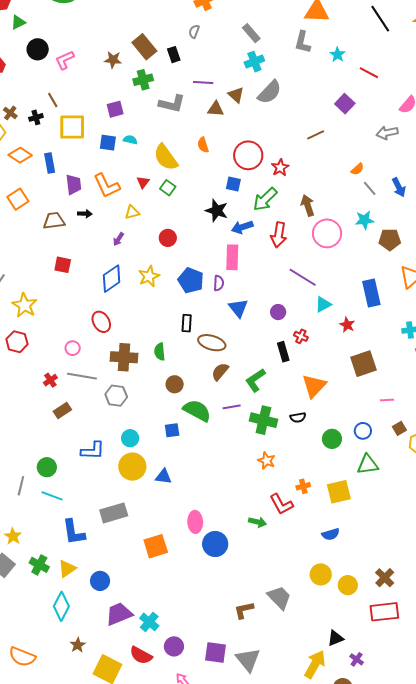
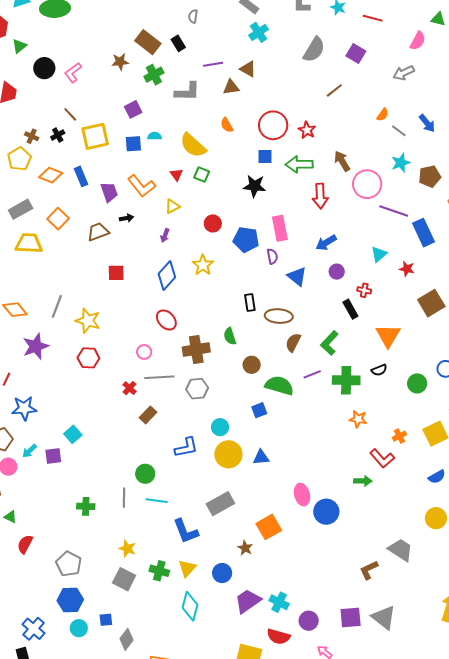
gray semicircle: (270, 92) -> (314, 50), moved
green arrow: (265, 199) -> (299, 164), turned 56
blue arrow: (242, 227) -> (326, 243), moved
purple line: (303, 277) -> (394, 211), moved
blue pentagon: (191, 280) -> (246, 240), moved
brown star: (78, 645) -> (245, 548), moved

